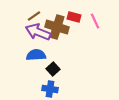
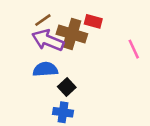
pink line: (95, 21) -> (134, 49), moved

